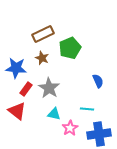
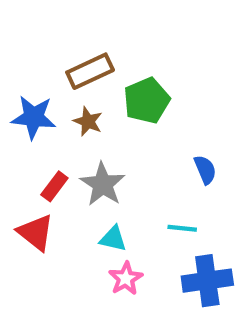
blue star: (16, 68) -> (34, 117), moved
pink star: (70, 128) -> (126, 278), moved

